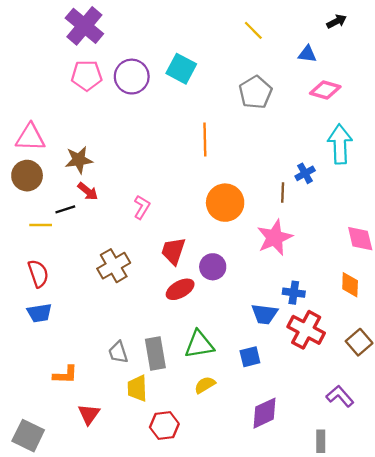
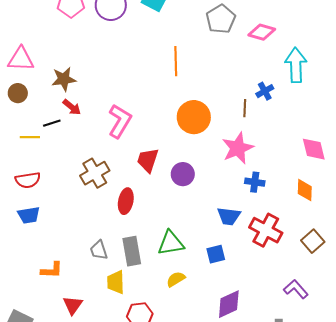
pink diamond: (325, 90) -> (262, 32), moved
brown circle: (27, 176) -> (18, 93), size x0.7
pink L-shape: (142, 207) -> (120, 121), size x1.6
red semicircle: (38, 274) -> (28, 180), turned 100
red ellipse: (180, 289) -> (126, 201), moved, turned -50
blue cross: (294, 293) -> (255, 182), moved

